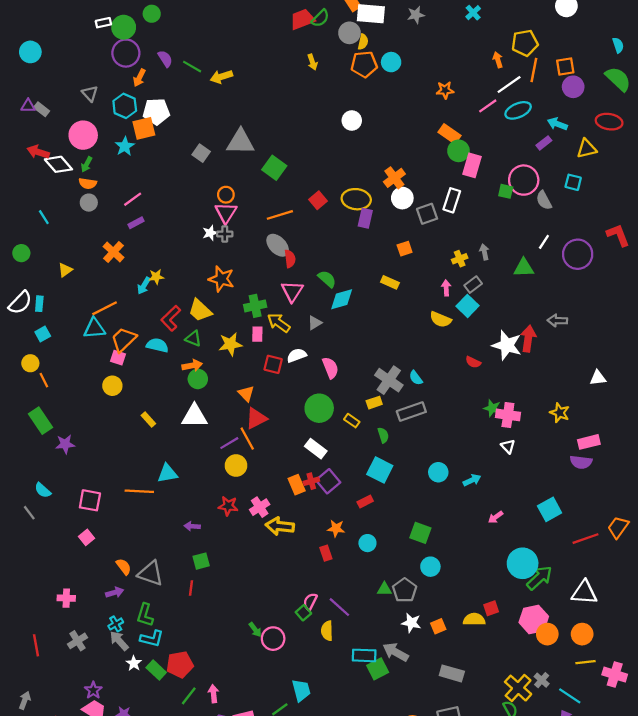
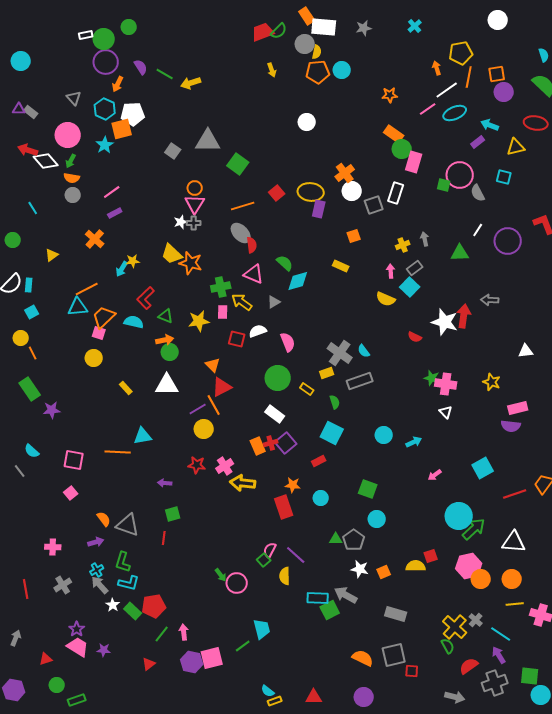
pink triangle: (292, 291) -> (254, 274), turned -40
yellow trapezoid: (200, 310) -> (172, 254), moved
red rectangle: (326, 553) -> (284, 507), size x1.6

